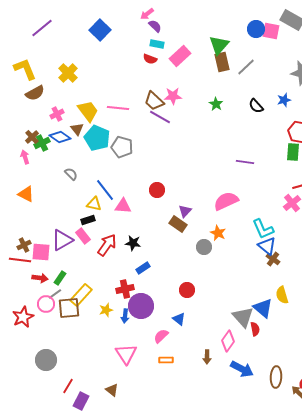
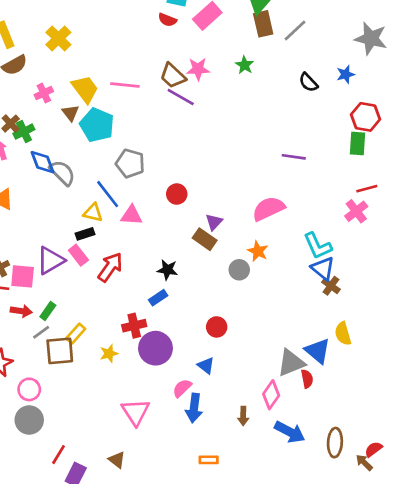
green star: (216, 104) -> (245, 65), moved
blue diamond: (60, 137) -> (42, 162), moved, turned 35
gray pentagon: (122, 147) -> (130, 163), moved
gray semicircle: (71, 174) -> (62, 173), size x1.5
black star: (133, 243) -> (167, 270), moved
yellow rectangle: (81, 295) -> (76, 334), size x0.7
pink circle: (46, 304) -> (29, 389), moved
blue arrow: (125, 316) -> (194, 408), moved, size x1.5
gray triangle: (243, 317) -> (291, 363), turned 50
orange rectangle: (166, 360) -> (209, 460), moved

